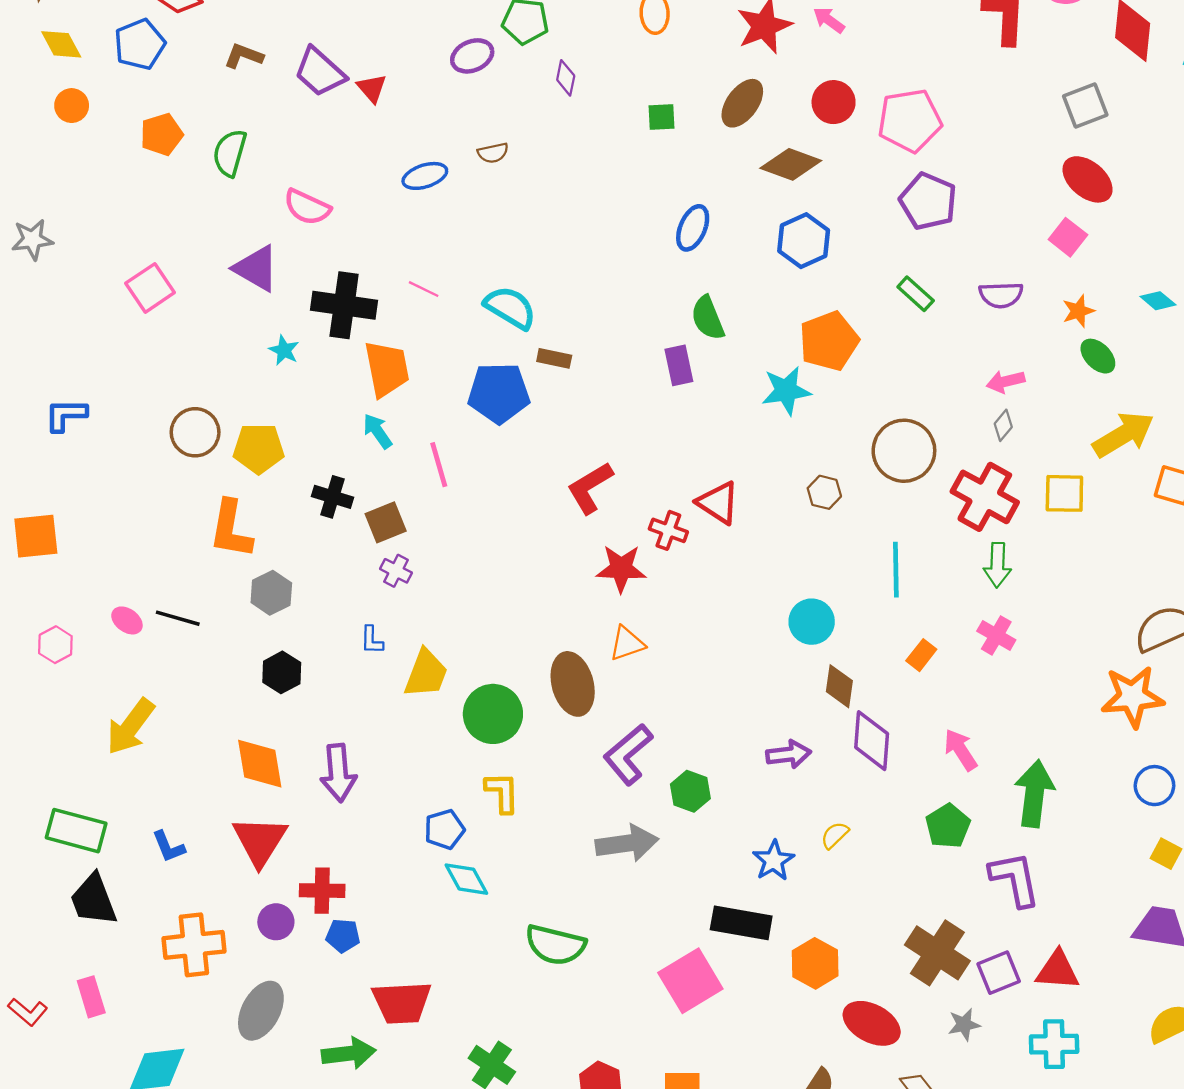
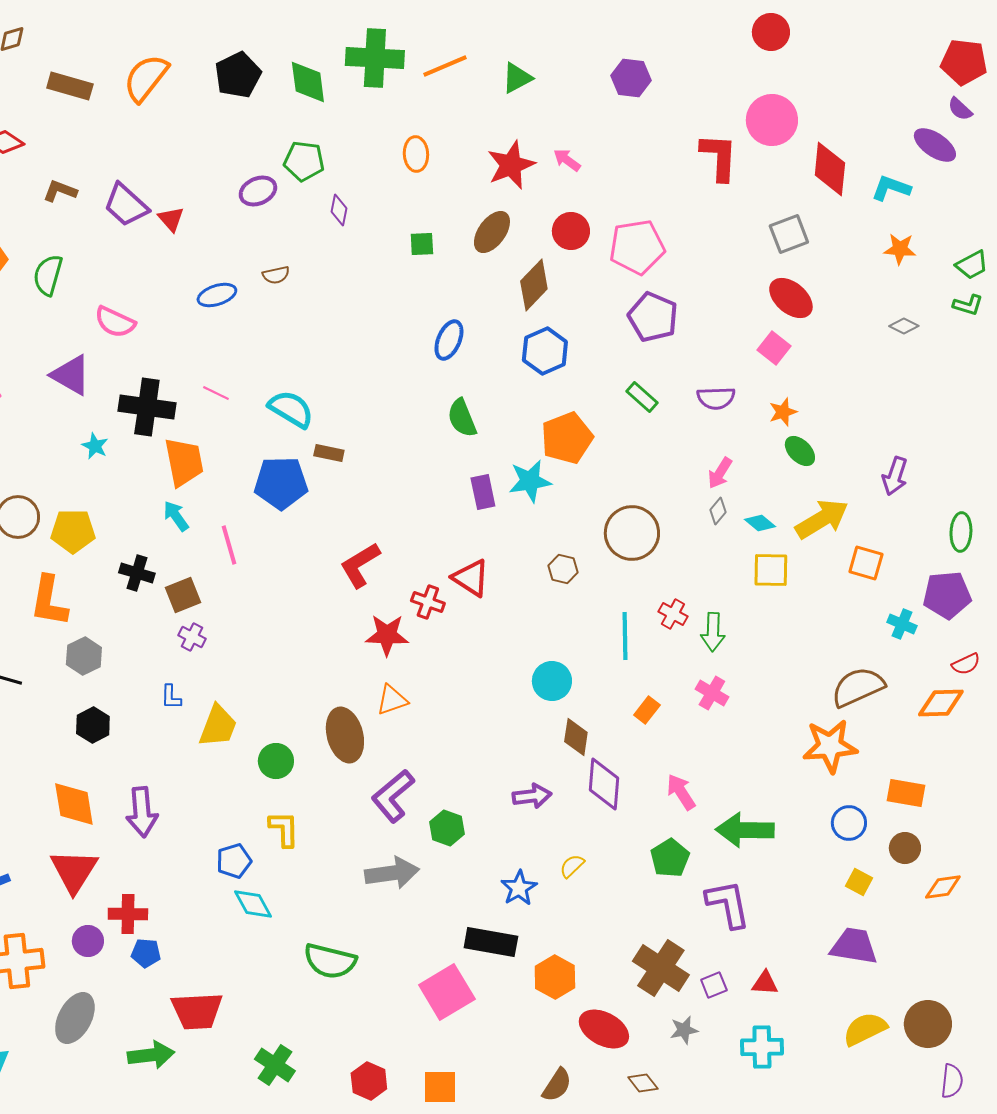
brown diamond: (791, 164) -> (534, 285), turned -66
cyan diamond: (1158, 301) -> (760, 523), moved
purple rectangle: (679, 365) -> (483, 492), moved
pink arrow: (1006, 381) -> (720, 473), turned -44
red cross: (985, 497) -> (673, 614), moved, size x0.5
green circle: (493, 714) -> (276, 761), size x0.7
green arrow: (1034, 794) -> (745, 830), turned -96
red triangle: (1058, 970) -> (765, 983), size x0.7
purple square: (999, 973) -> (714, 985), size x0.7

